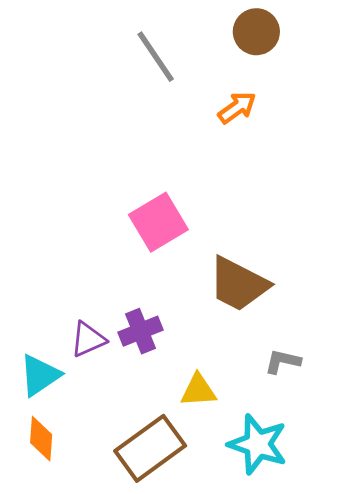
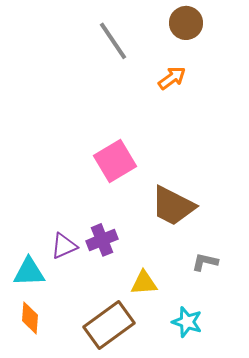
cyan triangle: (40, 375) -> (29, 272), turned 32
cyan star: (258, 444) -> (187, 322), size x0.7

